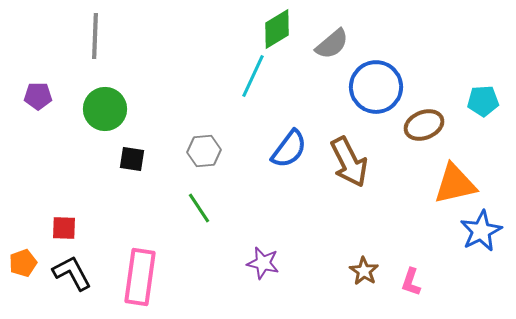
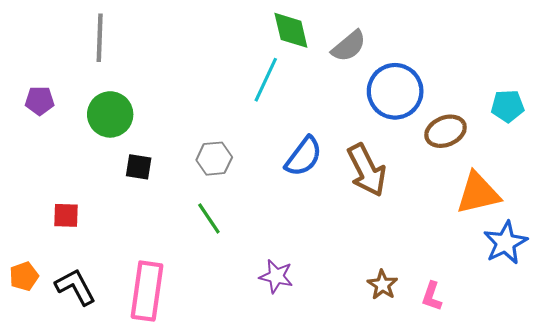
green diamond: (277, 29) -> (291, 30), turned -72
red square: (64, 228) -> (66, 215), moved

